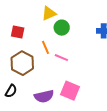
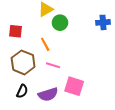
pink line: (61, 58) -> (53, 65), moved
black semicircle: (11, 91) -> (22, 91), moved

